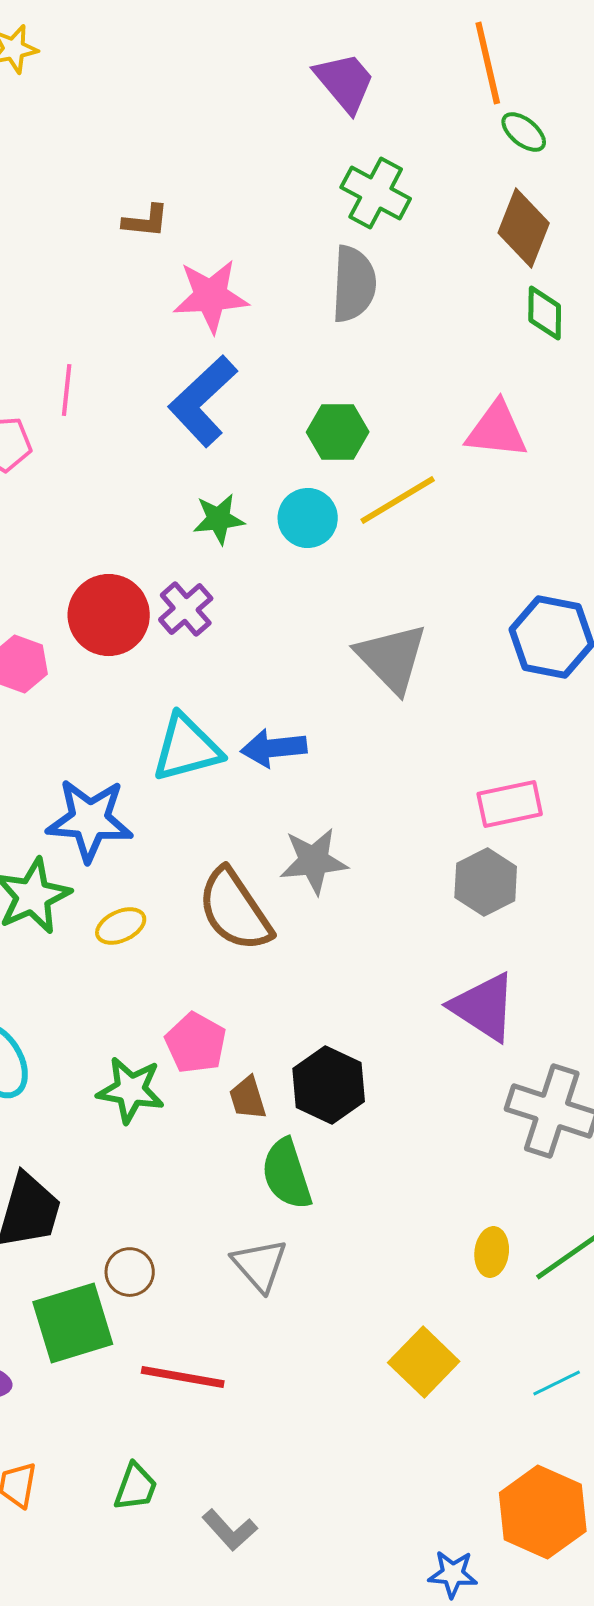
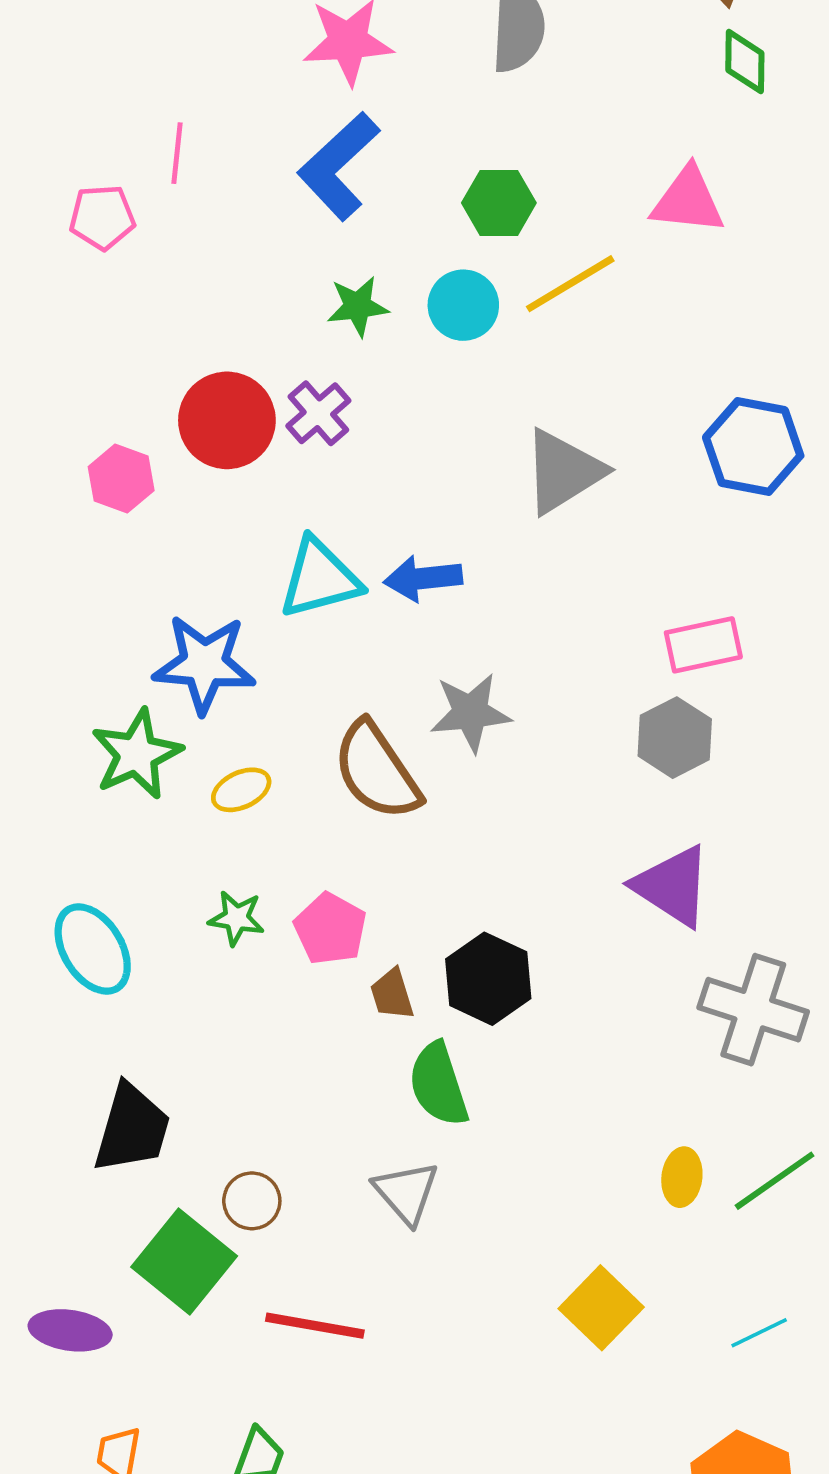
gray triangle: (392, 658) -> (563, 471), turned 42
green star: (131, 1090) -> (236, 918), moved, size x0.7
green square: (73, 1323) -> (184, 1261), turned -34

